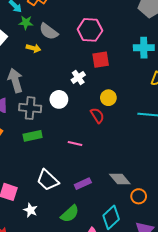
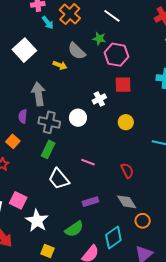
green star: (26, 23) -> (99, 39), moved
red semicircle: (97, 115) -> (127, 171), moved
green rectangle: (33, 136) -> (48, 149), turned -60
white trapezoid: (48, 180) -> (59, 179), moved
white star: (31, 210) -> (37, 221), size x1.6

